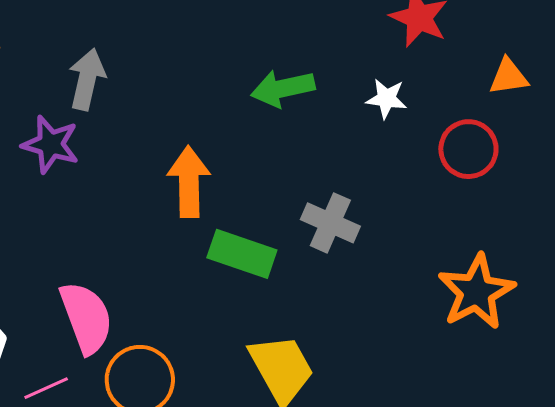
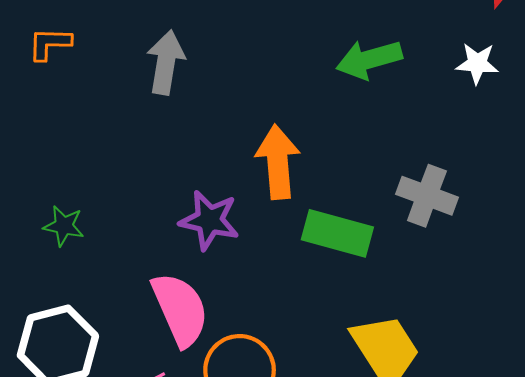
purple star: (51, 144) -> (209, 220), moved

